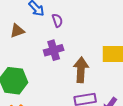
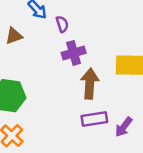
purple cross: (54, 50) -> (74, 53), moved

